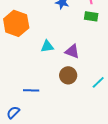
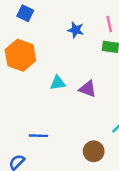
brown circle: (68, 75) -> (94, 151), moved

